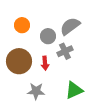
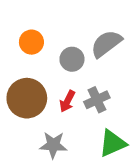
gray cross: (65, 51) -> (97, 100), moved
red arrow: (45, 63) -> (67, 101), turned 32

